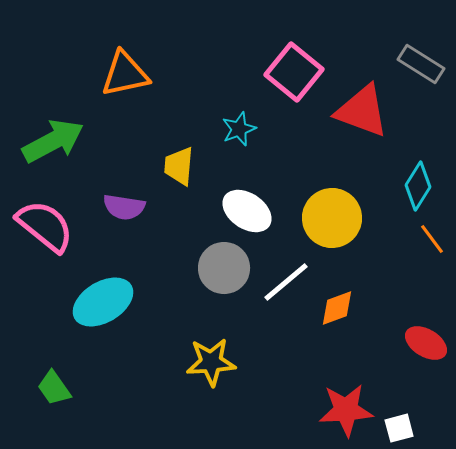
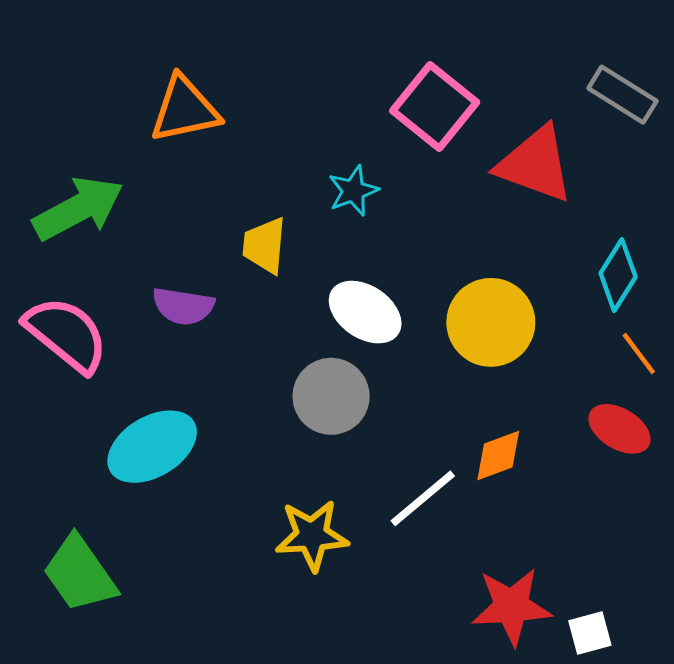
white line: (286, 282) -> (423, 498), moved
red ellipse: (426, 343) -> (619, 429), moved
green trapezoid: (54, 388) -> (80, 574), size x1.5

